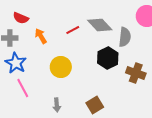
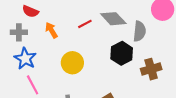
brown cross: (136, 73) -> (151, 69), turned -36

